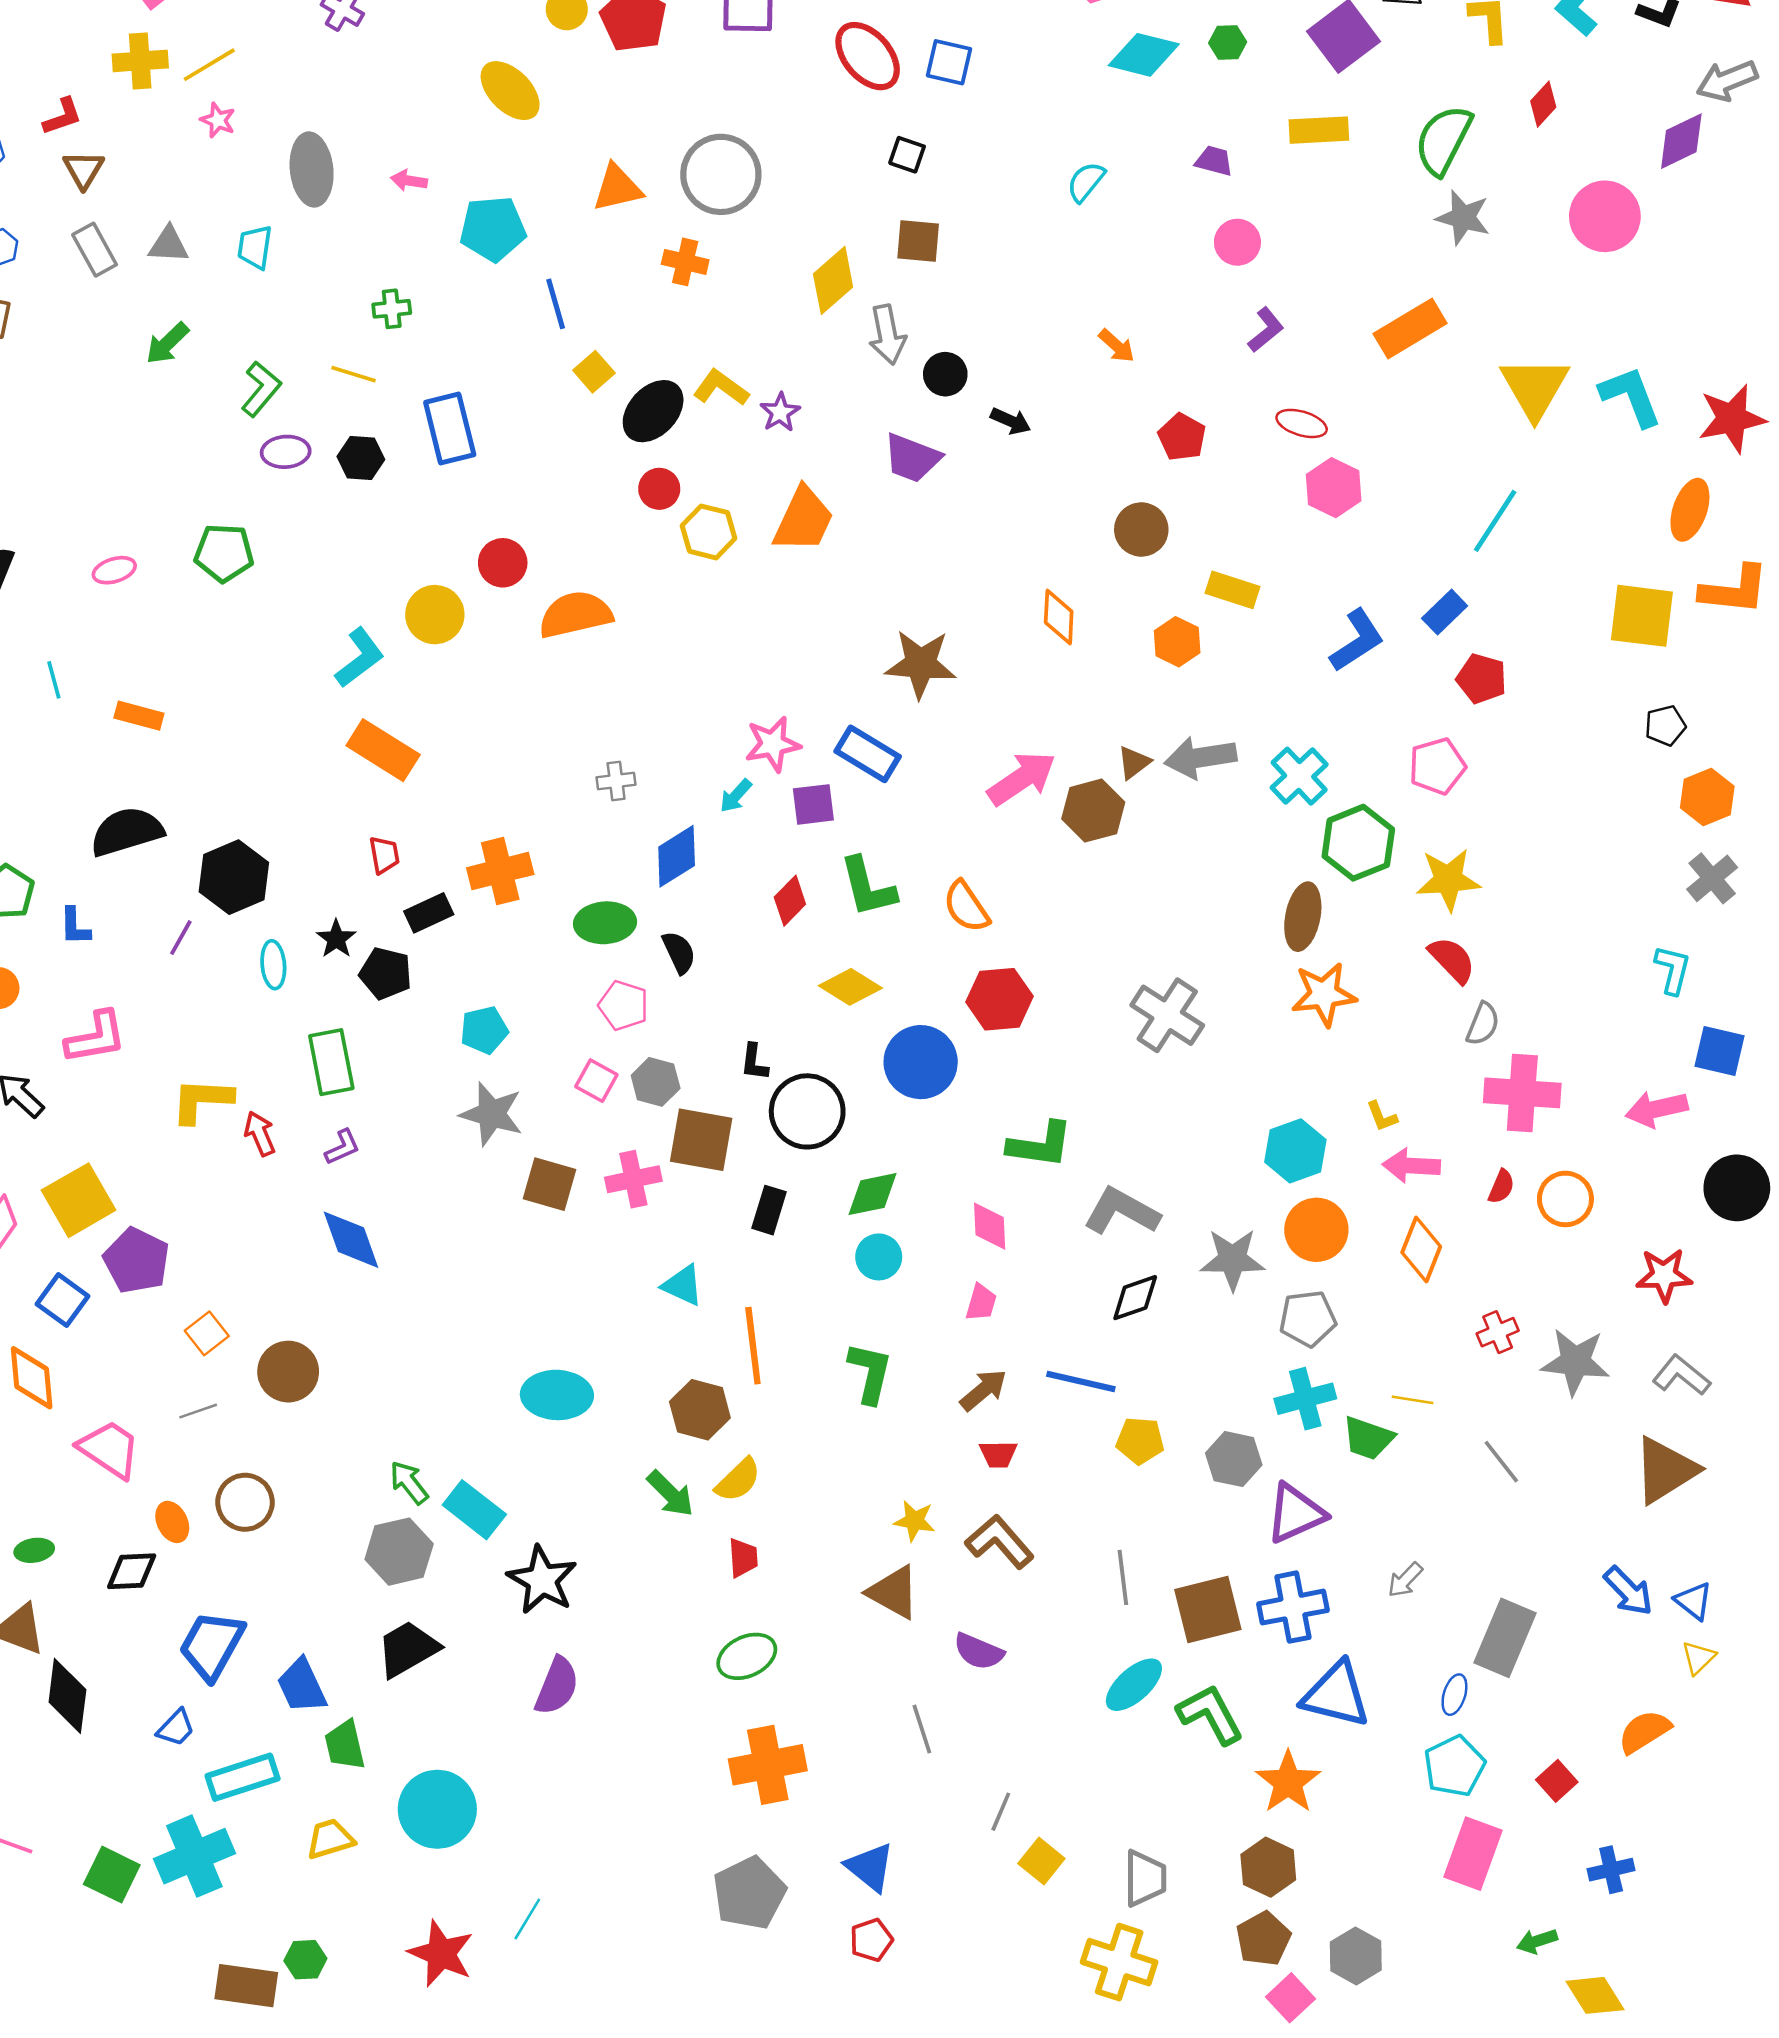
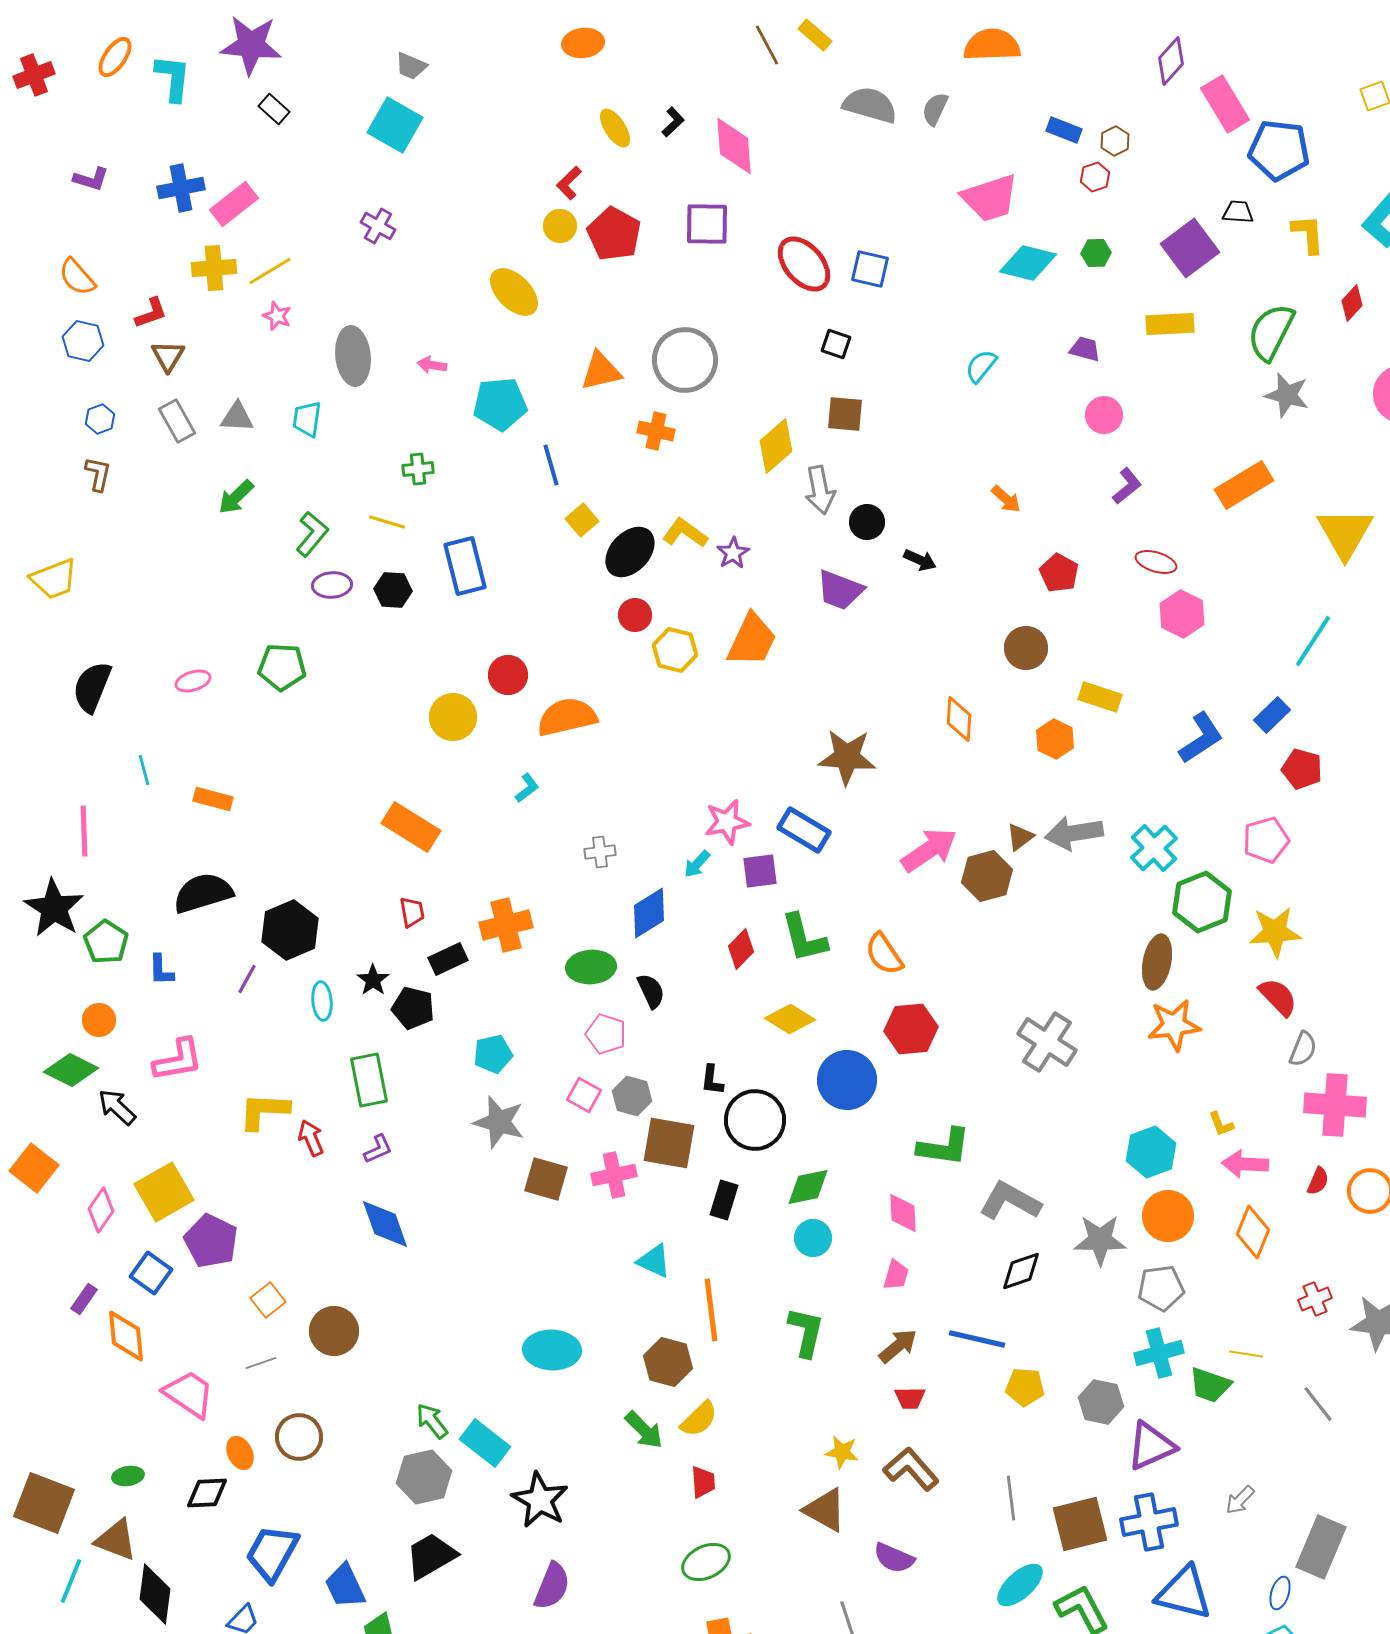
cyan L-shape: (360, 658) -> (527, 788), moved, size x0.6

